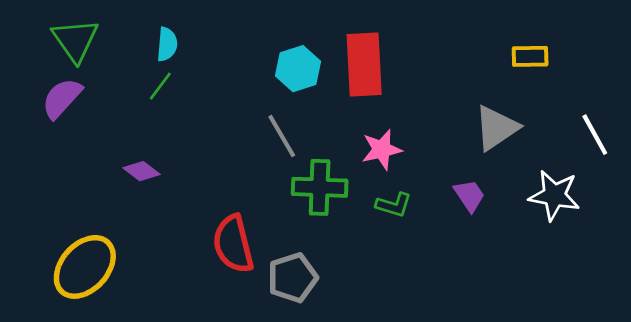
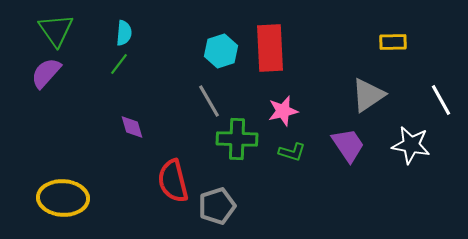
purple diamond: (141, 171) -> (132, 127), moved, turned 36
purple trapezoid: (469, 195) -> (348, 145), size x1.4
yellow ellipse: (85, 267) -> (63, 198), turned 51

